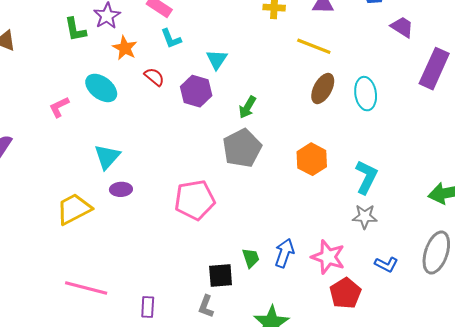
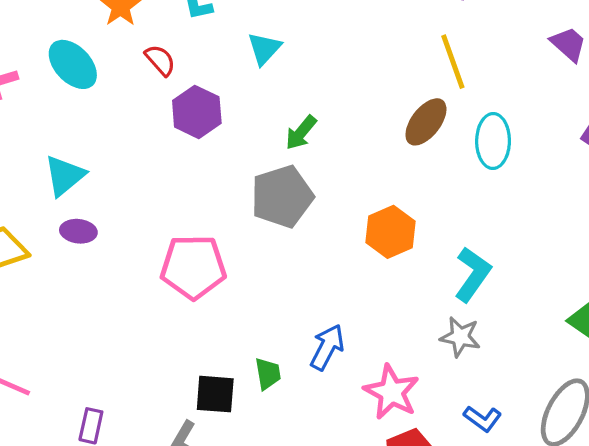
yellow line: (314, 46) -> (453, 62), moved, turned 40
purple hexagon: (196, 91) -> (197, 112), moved
blue arrow: (284, 253) -> (327, 347), moved

